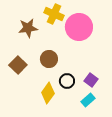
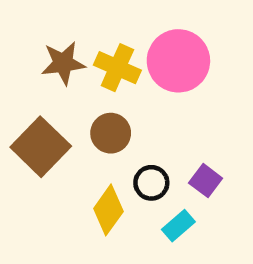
yellow cross: (54, 14) -> (117, 68), moved
brown square: (18, 65) -> (41, 147), size x1.4
cyan rectangle: (88, 100) -> (178, 226), moved

